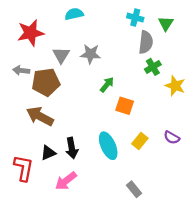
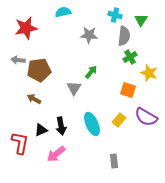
gray star: (91, 54) -> (89, 35), moved
gray triangle: (61, 55) -> (74, 88), moved
orange square: (125, 106) -> (128, 90), moved
brown arrow: (40, 116) -> (34, 99), size x0.6
purple semicircle: (172, 137) -> (146, 117), size x1.6
gray rectangle: (134, 189) -> (114, 161), turned 32

